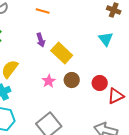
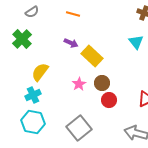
purple arrow: (41, 40) -> (71, 43), turned -48
red circle: (100, 83) -> (109, 100), moved

